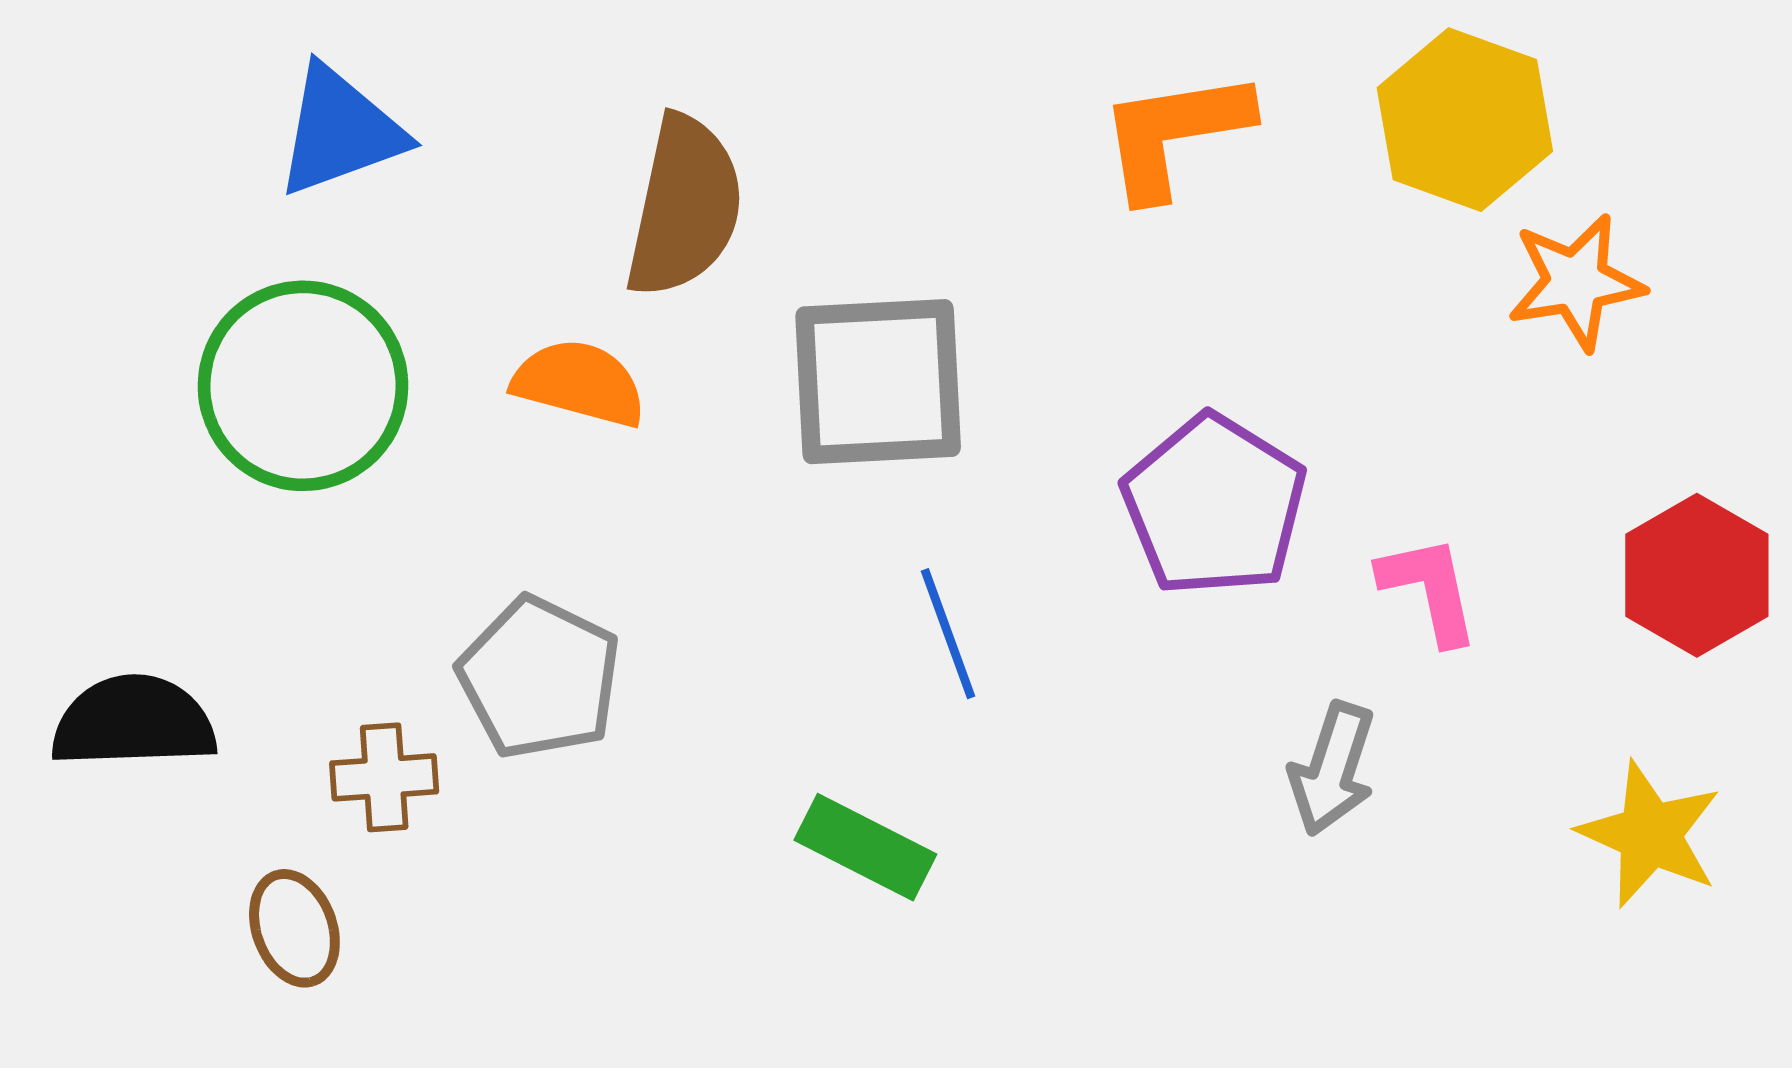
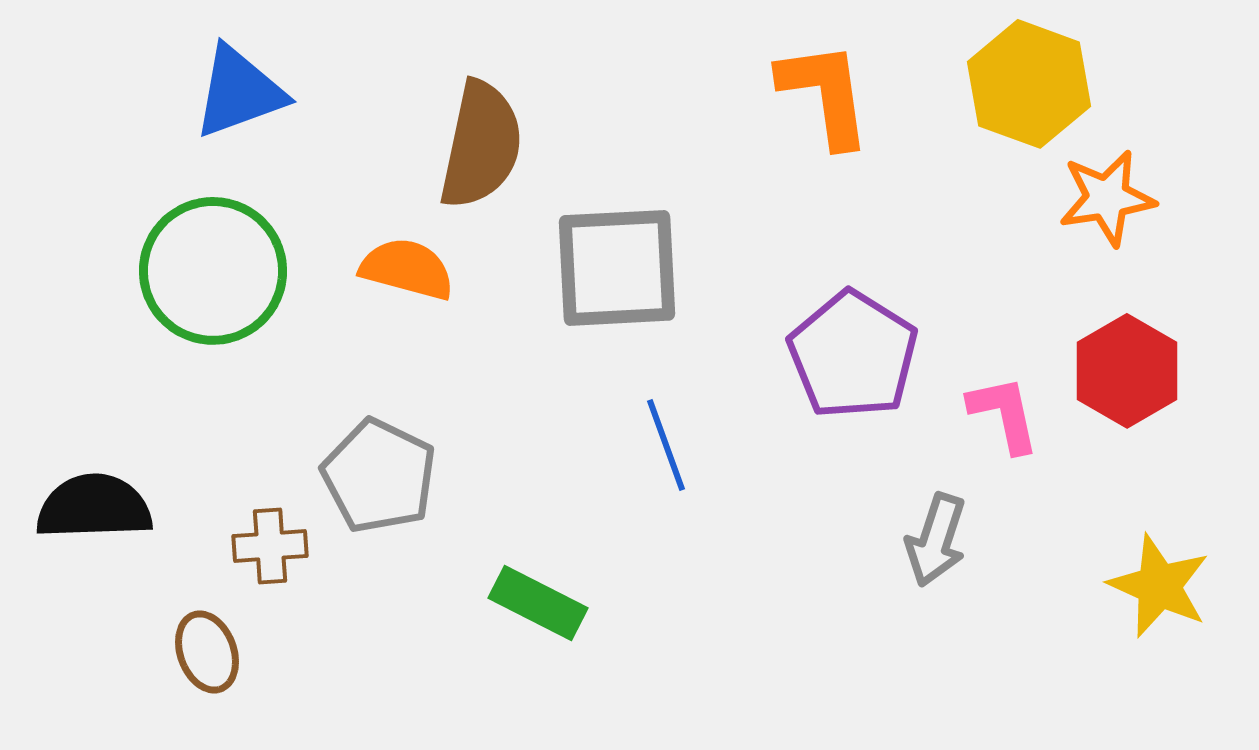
orange L-shape: (1174, 134) -> (825, 94), turned 91
red hexagon: (1697, 575) -> (1127, 371), moved
green rectangle: (865, 847) -> (538, 603), moved

